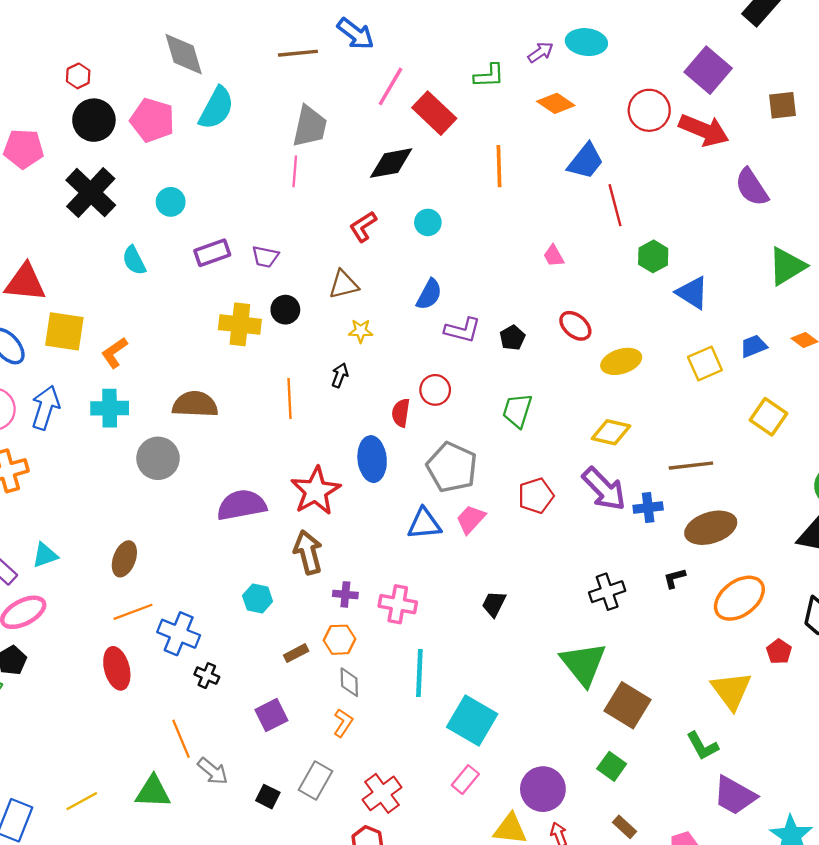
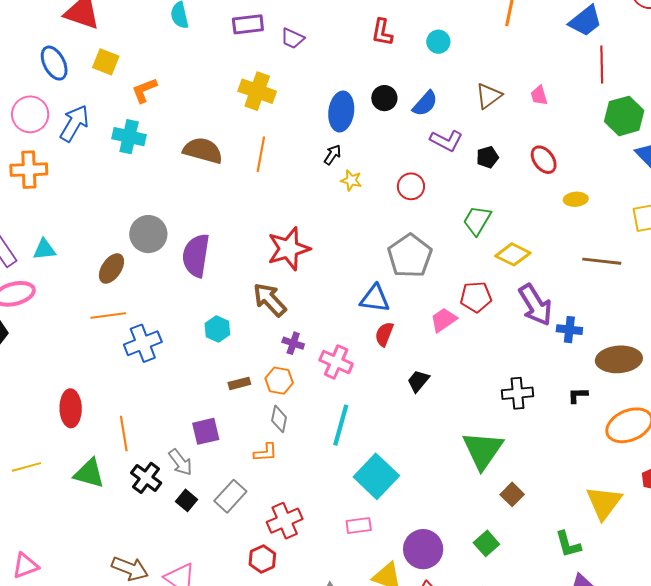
red L-shape: (363, 226) -> (382, 32), turned -60
green hexagon: (653, 256) -> (624, 116), size x1.4
brown triangle: (344, 284) -> (489, 96), moved, turned -36
black circle: (285, 310) -> (384, 98), moved
yellow square: (64, 331) -> (106, 62), size x0.7
yellow star: (361, 331) -> (351, 180), moved
yellow ellipse: (621, 361) -> (576, 199), size x0.7
orange line: (289, 399) -> (261, 154), moved
red semicircle: (401, 413) -> (384, 334), moved
yellow diamond: (611, 432) -> (513, 254), moved
gray circle: (158, 458) -> (148, 234), moved
blue ellipse: (372, 459) -> (341, 111), moved
brown line: (691, 466) -> (602, 261), moved
purple semicircle: (242, 505) -> (196, 256), moved, turned -84
pink trapezoid: (471, 519) -> (444, 320), moved
brown arrow: (308, 552) -> (270, 300), turned -42
blue cross: (179, 634) -> (143, 343), turned 33
red ellipse: (117, 668) -> (71, 408), moved
black cross: (207, 676) -> (146, 478), moved, size x1.4
brown square: (627, 705) -> (512, 494), size x0.6
orange L-shape: (343, 723) -> (265, 452), turned 40
gray arrow: (213, 771) -> (180, 462), moved
pink rectangle: (465, 780) -> (359, 525), turned 30

